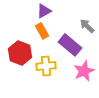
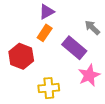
orange rectangle: (42, 31) -> (45, 33), turned 63
yellow cross: (46, 66) -> (49, 88), moved

